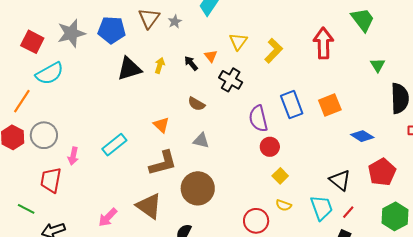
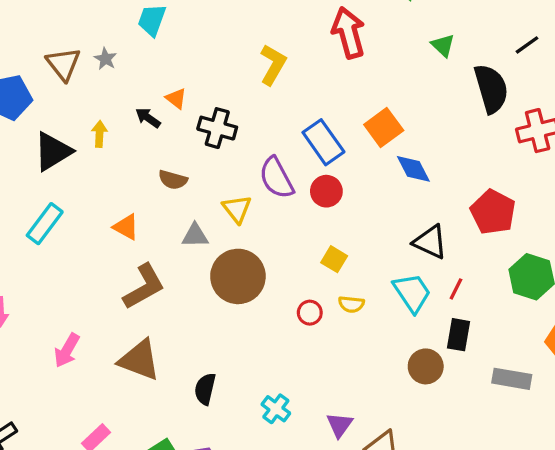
yellow triangle: (238, 41) -> (237, 209), moved
blue diamond: (362, 136) -> (413, 169), moved, turned 45
cyan rectangle: (114, 145) -> (45, 224), moved
red circle: (270, 147) -> (326, 191), moved
brown circle: (198, 188) -> (238, 276), moved
pink arrow: (108, 217) -> (67, 350), moved
red circle: (256, 221) -> (310, 313), moved, size x0.6

